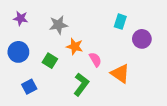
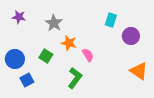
gray star: (58, 25) -> (54, 23), turned -30
blue circle: (18, 52) -> (15, 59), moved
orange triangle: (120, 74) -> (139, 71), moved

